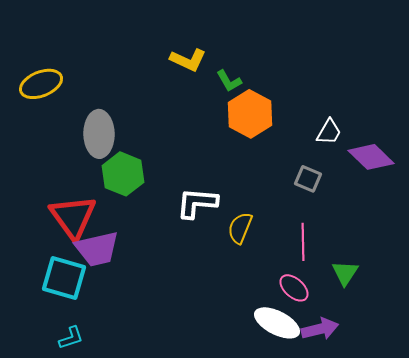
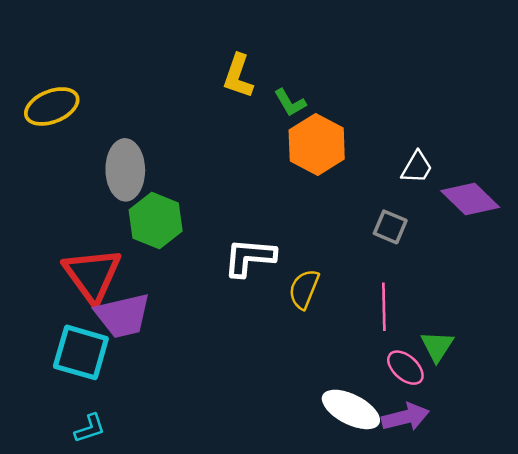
yellow L-shape: (188, 60) -> (238, 76), turned 84
pink ellipse: (294, 288) -> (405, 368), moved

